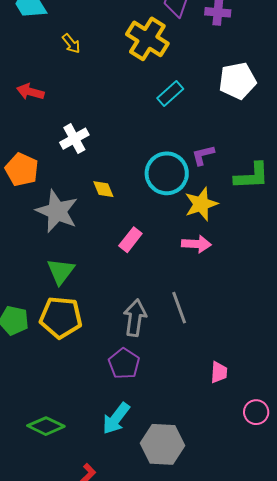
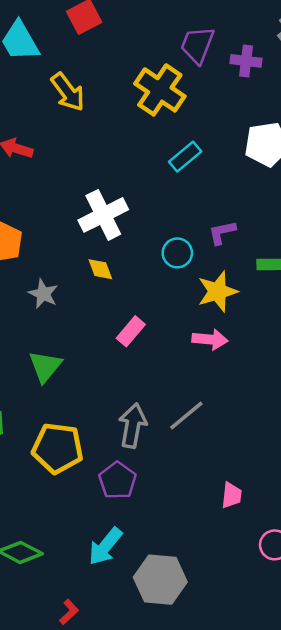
yellow arrow: (71, 44) -> (68, 92), size x1.6
white cross: (74, 139) -> (103, 215), moved, size x1.4
cyan circle: (167, 173) -> (177, 253), size x0.6
gray star: (57, 211) -> (43, 294), size x0.6
gray line: (179, 308) -> (186, 415), turned 68
yellow pentagon: (61, 317) -> (58, 448), moved

